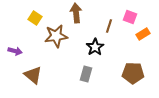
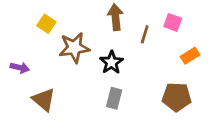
brown arrow: (76, 13) -> (115, 17), moved
orange rectangle: (143, 34) -> (190, 56), moved
black star: (95, 47) -> (111, 62), moved

